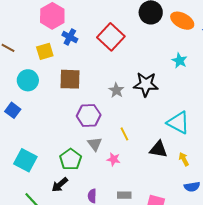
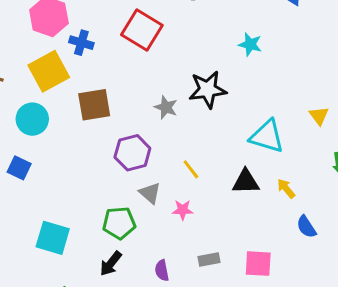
yellow square: (45, 51) -> (49, 71), size x1.5
green pentagon: (71, 159) -> (119, 223), turned -30
blue semicircle: (192, 187) -> (306, 227), turned 77

